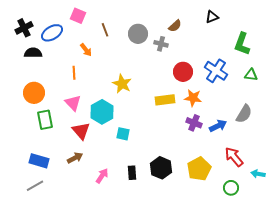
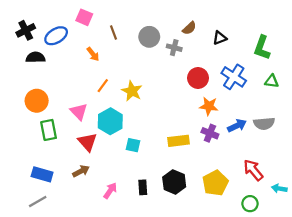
black triangle: (212, 17) -> (220, 38), moved
orange line: (74, 73) -> (103, 86), moved, turned 40
yellow rectangle: (165, 100) -> (178, 141), moved
gray semicircle: (244, 114) -> (264, 123), turned 54
blue arrow: (218, 126) -> (237, 126), moved

